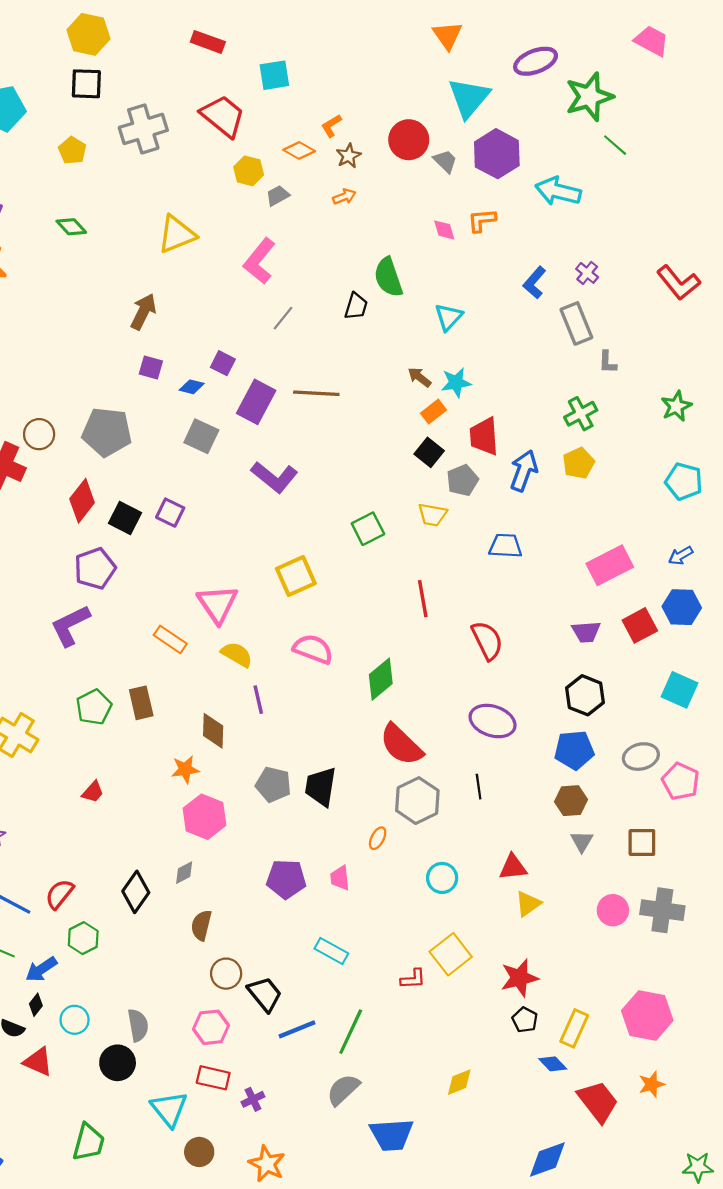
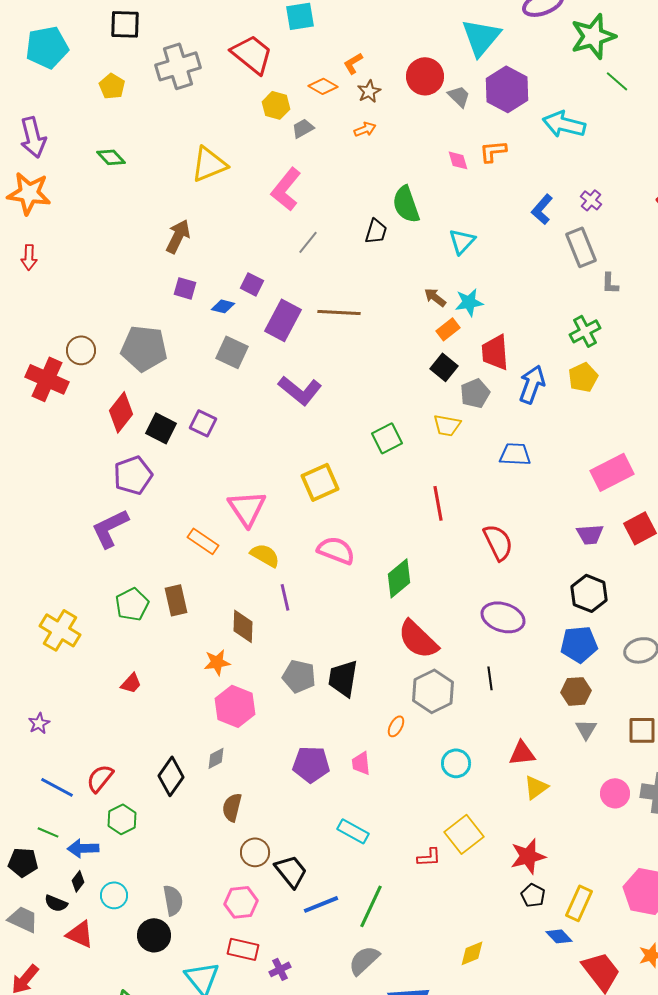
blue arrow: (41, 969) -> (83, 848), turned 32

